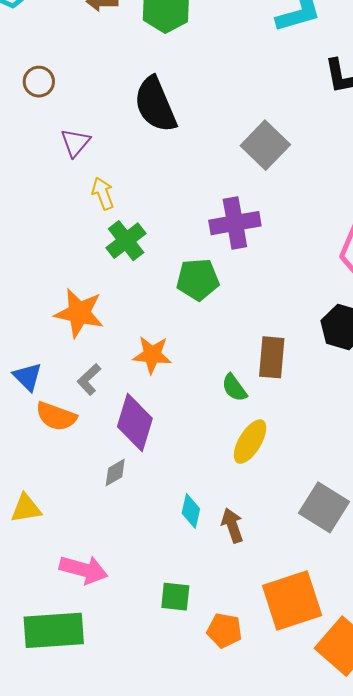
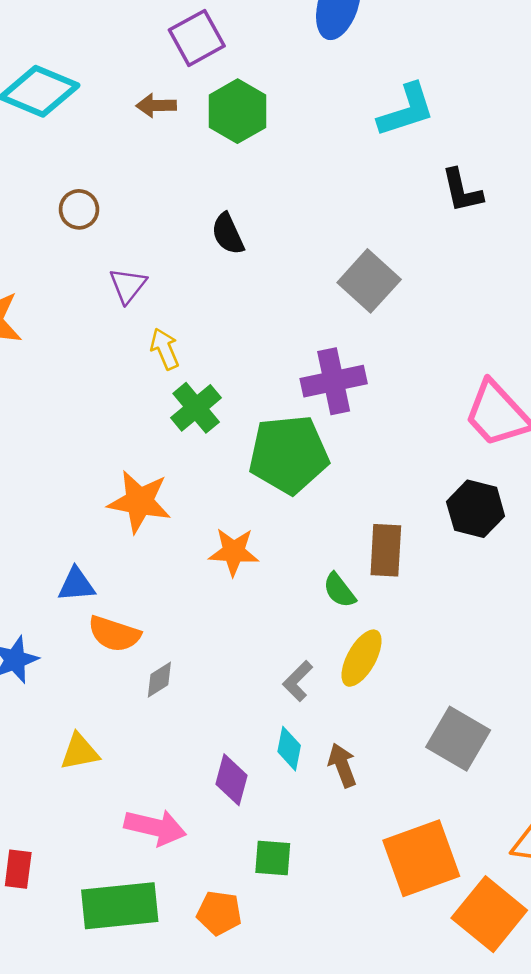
black semicircle: (155, 105) -> (228, 234), size x0.6
green pentagon: (198, 280) -> (289, 454), size x1.5
blue triangle: (28, 377) -> (76, 585), turned -48
gray L-shape: (89, 379) -> (298, 681), moved
purple diamond: (135, 423) -> (231, 780), moved, size x0.7
gray diamond: (115, 472) -> (159, 680), moved
orange pentagon: (224, 631) -> (219, 913), moved

